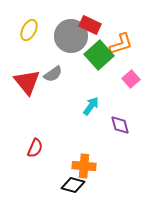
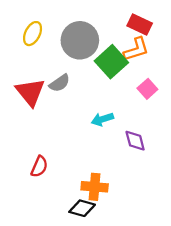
red rectangle: (90, 25) -> (140, 25), moved
cyan arrow: (91, 106) -> (102, 119), turned -144

